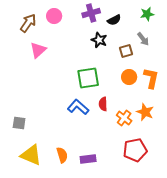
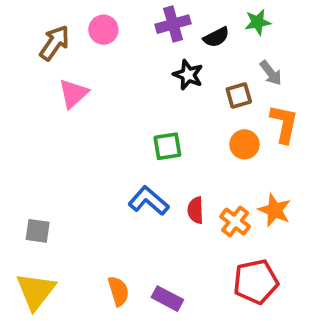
green star: (147, 14) -> (258, 22), moved
green square: (88, 78) -> (167, 146), size x0.7
orange L-shape: (151, 78) -> (284, 124), moved
red semicircle: (103, 104) -> (196, 210), moved
yellow triangle: (31, 155) -> (36, 291), moved, turned 45
purple rectangle: (88, 159) -> (167, 299), turned 35

